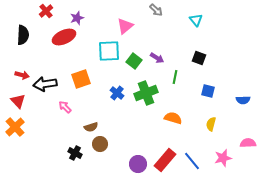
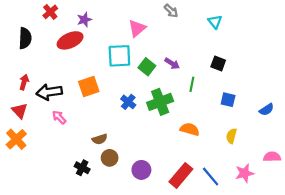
red arrow: (22, 75) -> (24, 82), turned -88
blue semicircle: (243, 100) -> (267, 110), turned -32
pink arrow: (65, 107) -> (59, 117), moved
purple circle: (138, 164) -> (141, 170), moved

